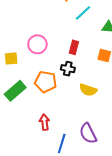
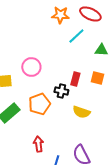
red rectangle: (74, 47) -> (75, 79), moved
orange pentagon: (46, 82) -> (39, 104), turned -30

